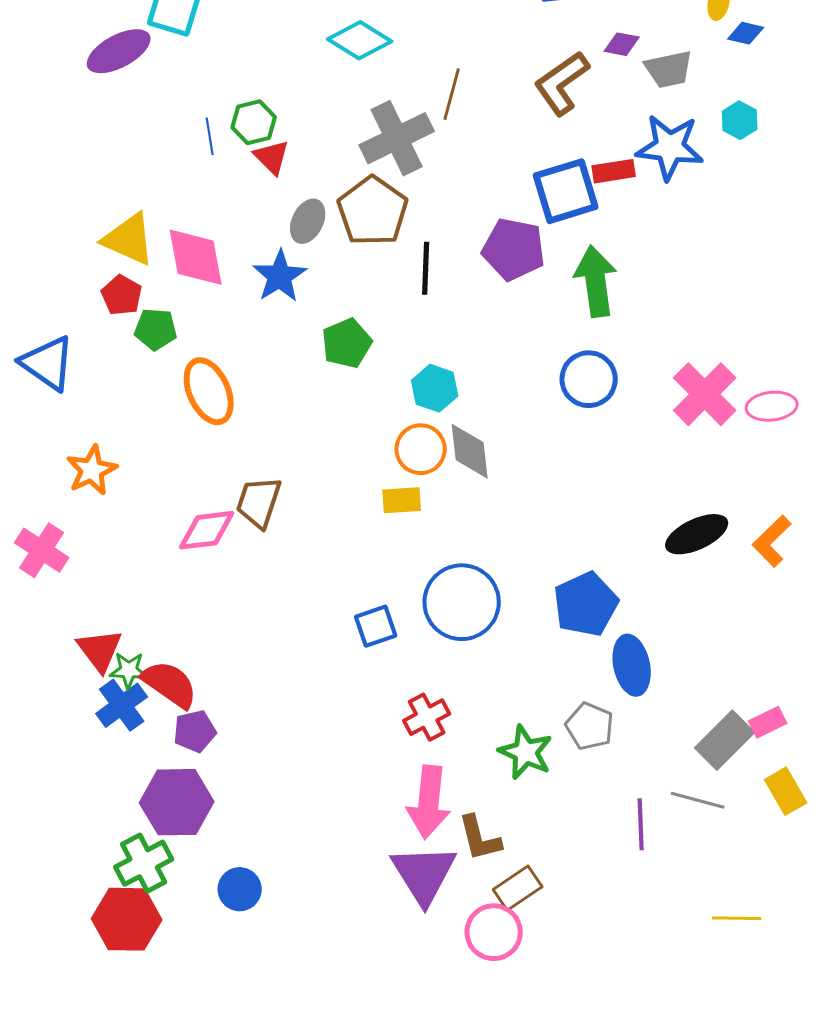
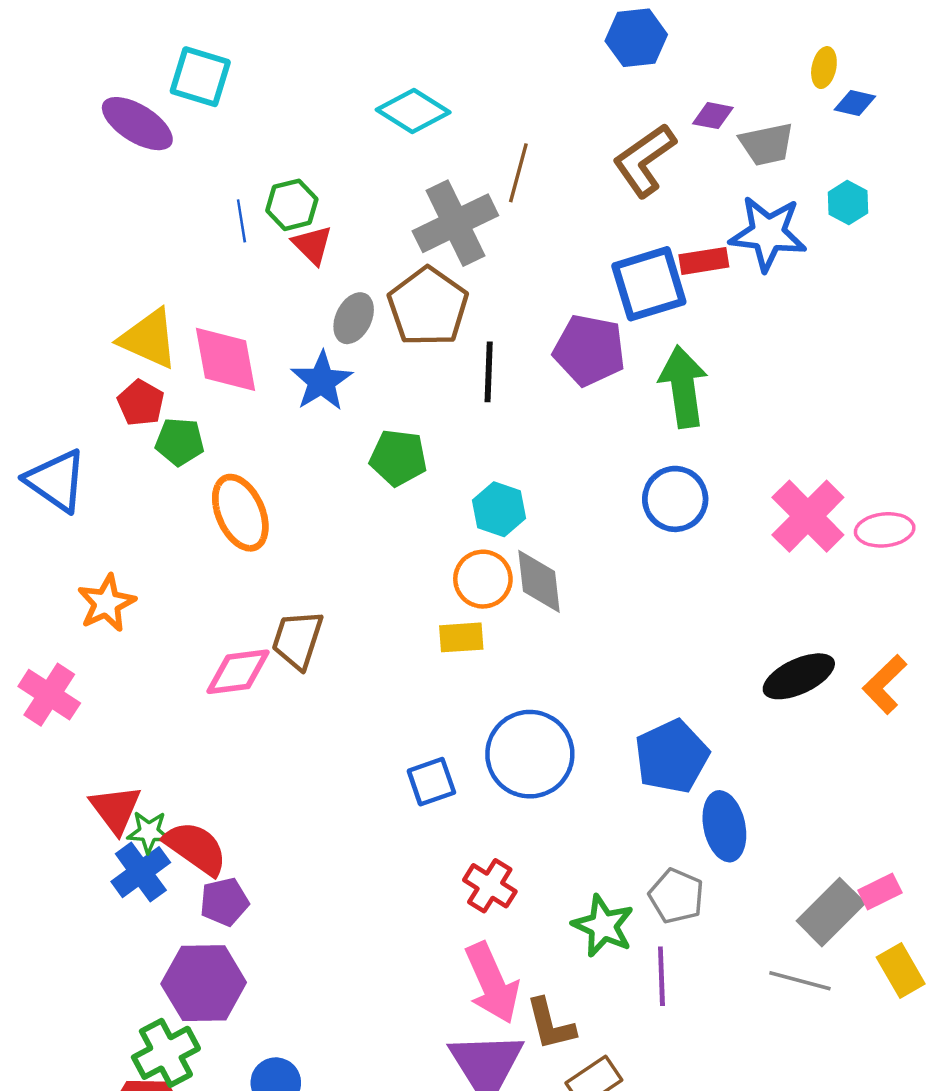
purple ellipse: (119, 51) -> (137, 124), turned 60
green pentagon: (347, 343) -> (398, 458), turned 30
red cross: (427, 717) -> (490, 886), turned -30
pink arrow: (429, 802) -> (492, 983), turned -30
purple line: (641, 824) -> (661, 976), moved

